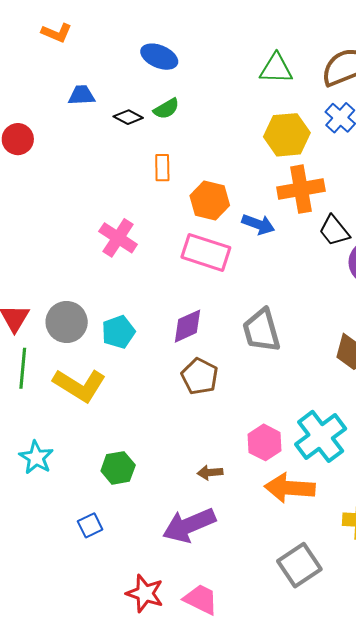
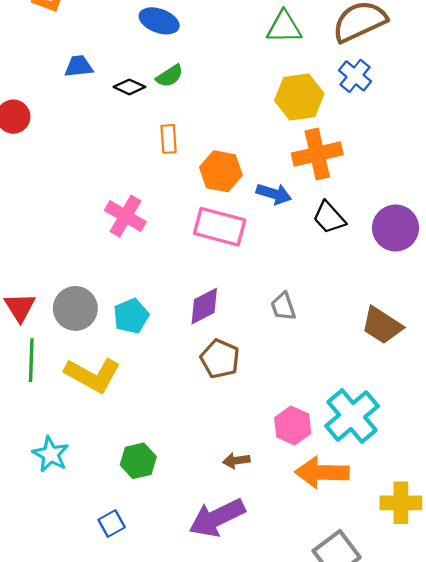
black trapezoid: (334, 231) -> (329, 217), moved
gray trapezoid: (261, 330) -> (283, 306), size x0.6

